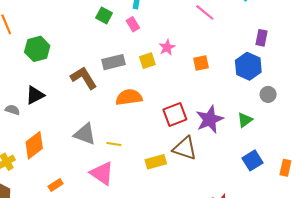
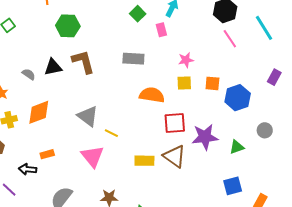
yellow square: (147, 61) -> (184, 83), moved
blue hexagon: (248, 66) -> (238, 98), moved
brown L-shape: (84, 78) -> (83, 62), moved
orange semicircle: (129, 97) -> (152, 95), moved

